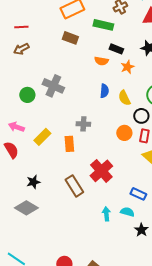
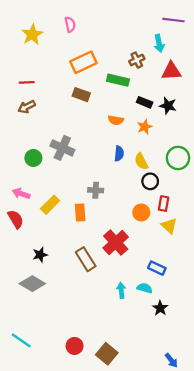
black rectangle: (116, 49) -> (145, 102), moved
black circle: (141, 116) -> (150, 181), moved
orange circle: (124, 133) -> (141, 212), moved

